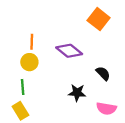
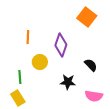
purple diamond: (69, 51) -> (61, 45), turned 70
yellow circle: (29, 62) -> (40, 62), moved

